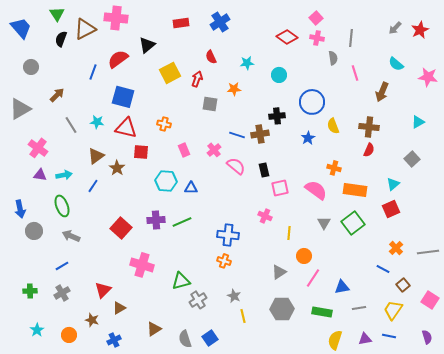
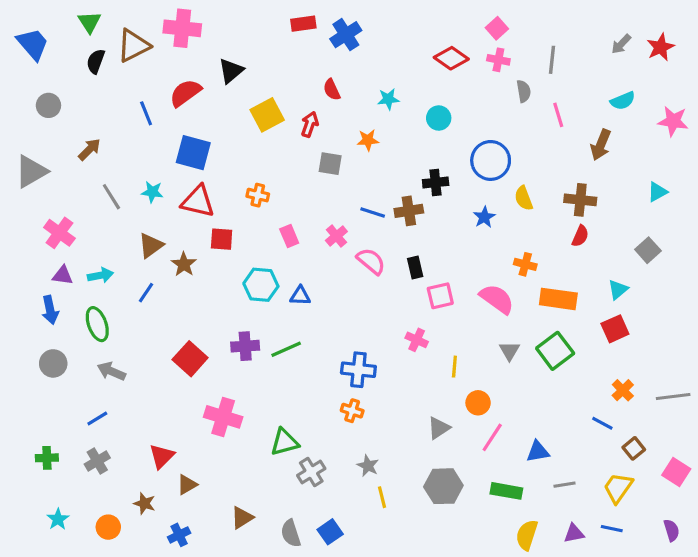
red rectangle: (181, 23) -> (303, 24), moved
cyan semicircle: (396, 64) -> (623, 101), turned -63
blue line: (93, 72) -> (146, 113), turned -42
blue arrow: (20, 209) -> (50, 310), moved

